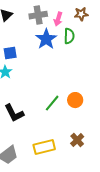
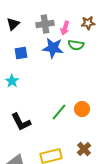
green semicircle: (69, 36) -> (76, 45), turned 98
blue star: (46, 39) -> (53, 48), turned -30
blue square: (10, 53) -> (21, 53), moved

